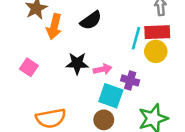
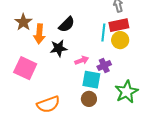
black star: (77, 63) -> (59, 48), moved
pink square: (29, 67) -> (25, 68), size x1.6
purple cross: (130, 80) -> (104, 66), turned -32

